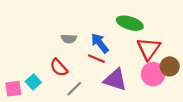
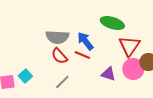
gray semicircle: (69, 39) -> (57, 37), size x1.6
red semicircle: (59, 68) -> (59, 56), moved
purple triangle: (115, 80) -> (108, 74), moved, size x0.7

